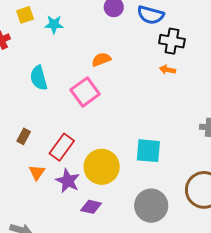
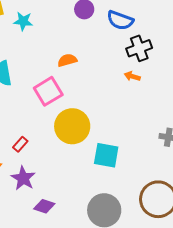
black cross: (172, 41) -> (139, 48), turned -35
red rectangle: (62, 147) -> (20, 144), size x0.6
yellow circle: (102, 167) -> (72, 126), moved

